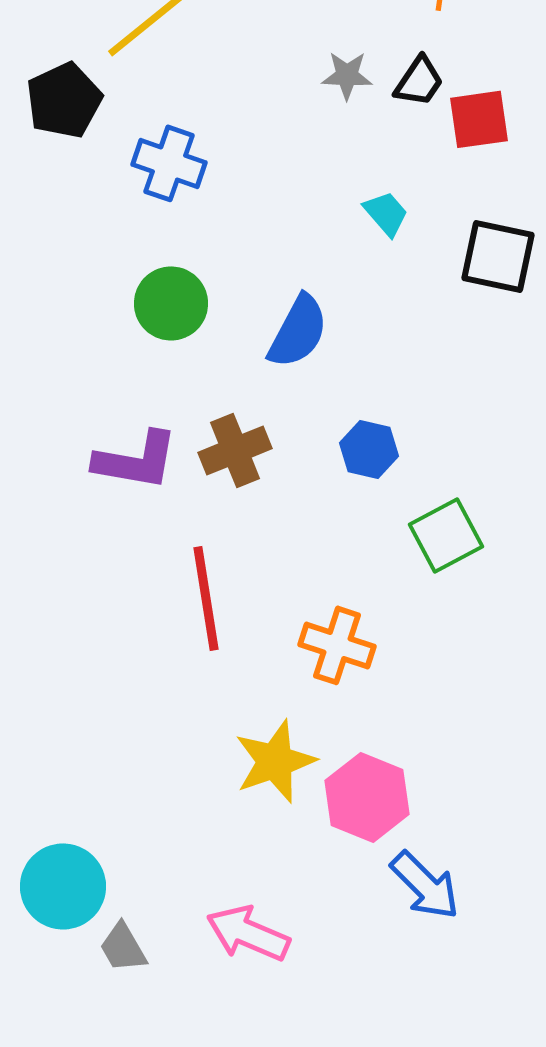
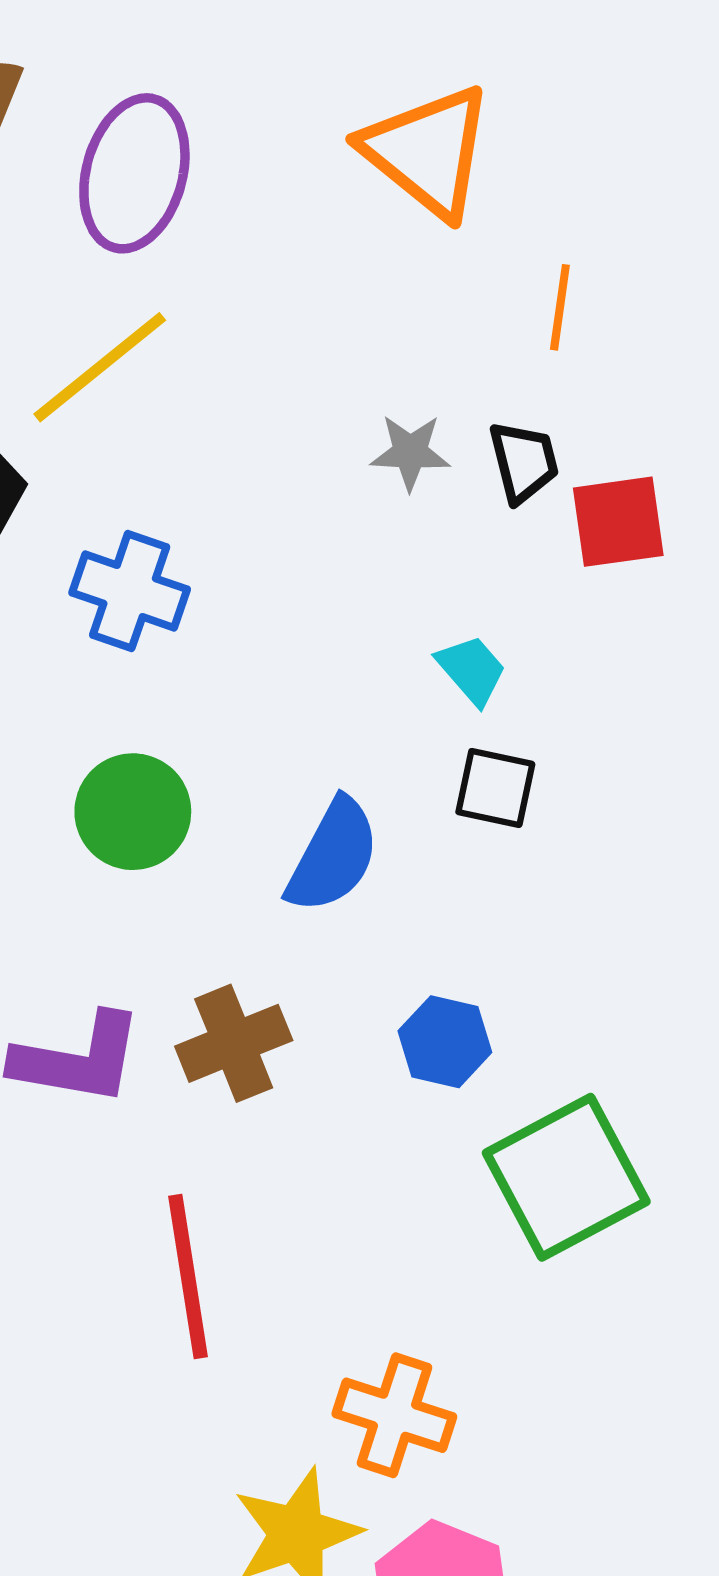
black trapezoid: (419, 81) -> (524, 462), turned -48
black square: (498, 256) -> (495, 788), moved, size x0.7
green square: (446, 535) -> (566, 1177), size x1.4
orange cross: (337, 645) -> (394, 1415), moved

